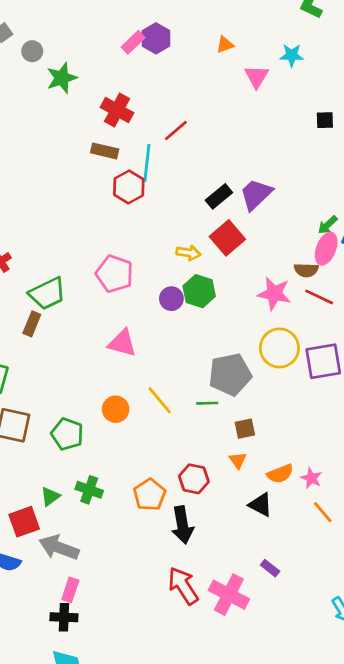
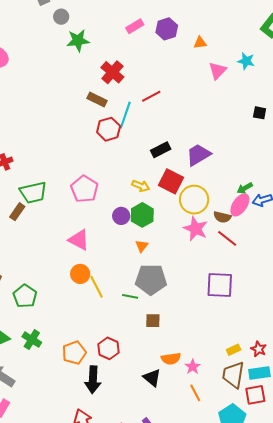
purple hexagon: (156, 38) -> (167, 29), moved
black rectangle: (219, 196) -> (161, 150), moved
red square: (227, 238) -> (171, 181), turned -35
yellow circle: (279, 348) -> (194, 200), moved
orange circle: (116, 409) -> (80, 274), moved
orange triangle: (238, 460) -> (142, 246), moved

